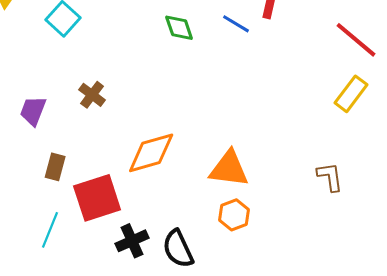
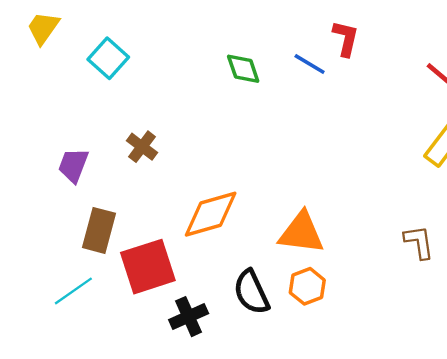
brown rectangle: (55, 167) -> (99, 230), size x1.4
cyan line: (50, 230) -> (73, 291), moved, turned 33
black semicircle: (178, 249) -> (251, 292), moved

